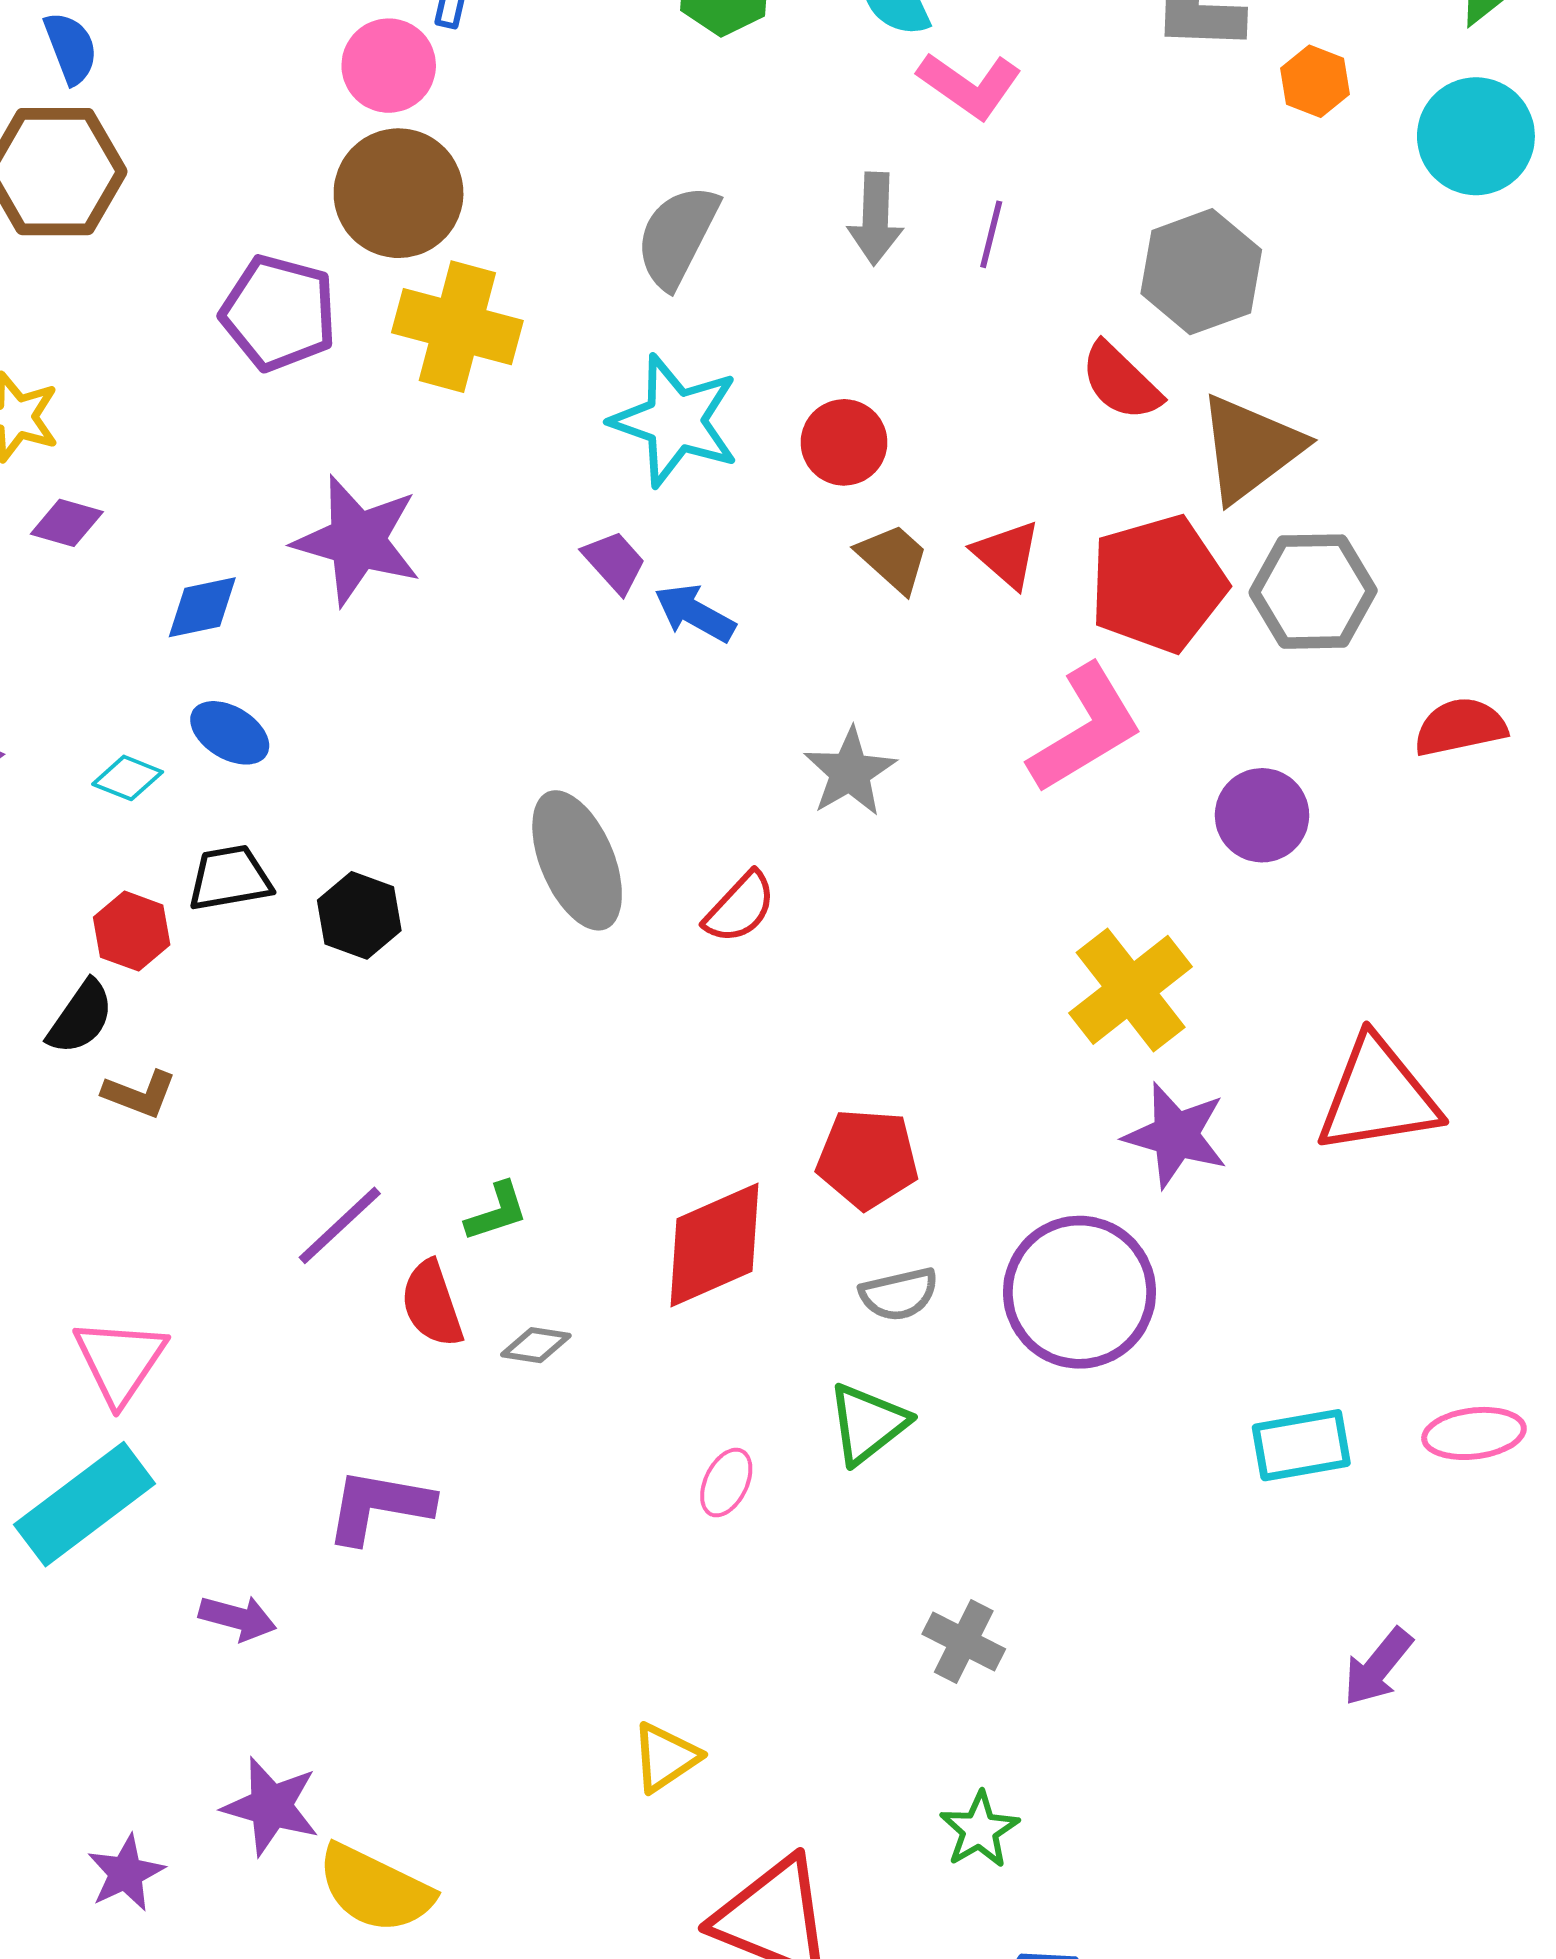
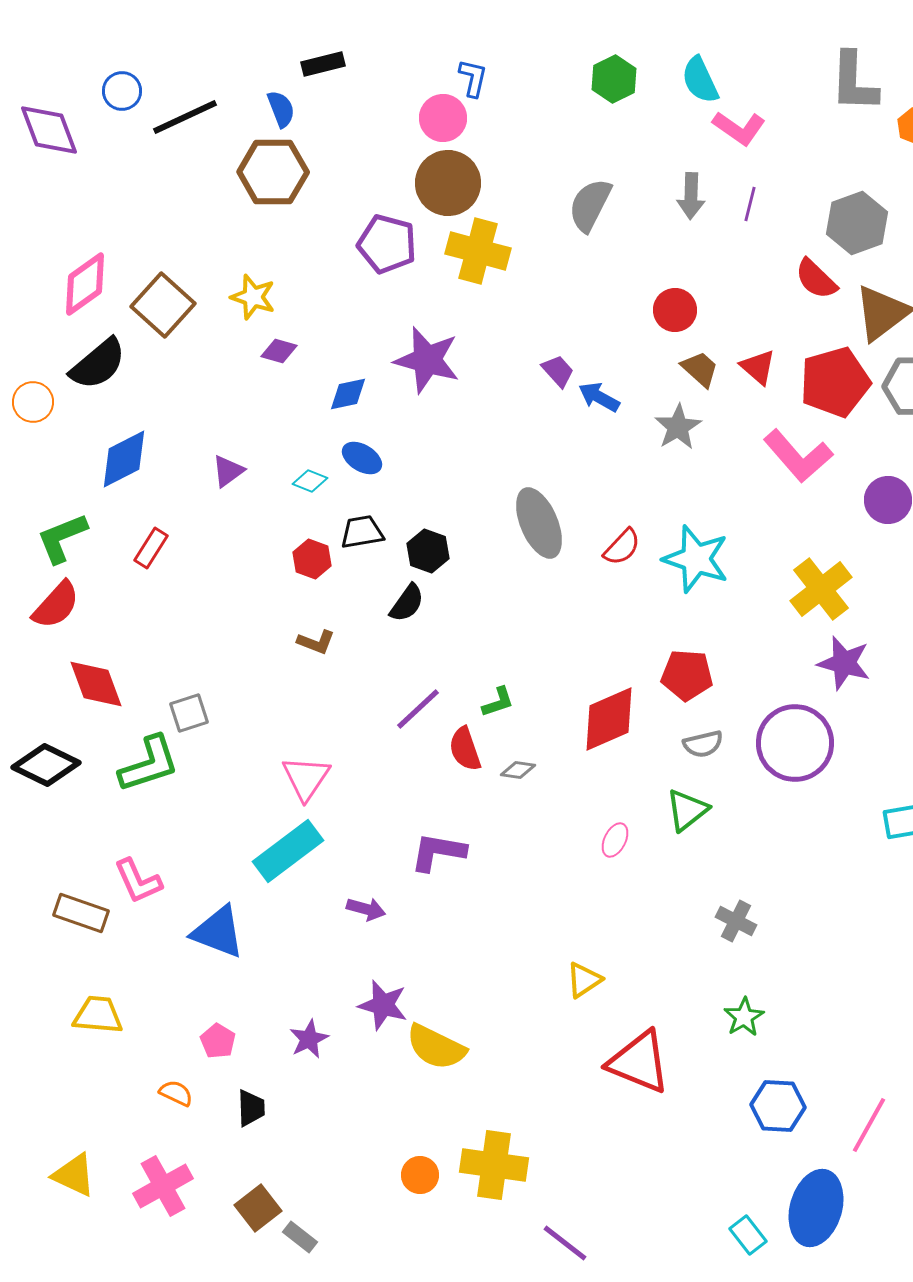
cyan star: (675, 421) -> (696, 559), moved
pink L-shape: (1085, 729) -> (798, 456), turned 80
gray star: (850, 772) -> (678, 427), moved
black semicircle: (81, 1017) -> (407, 603), moved

